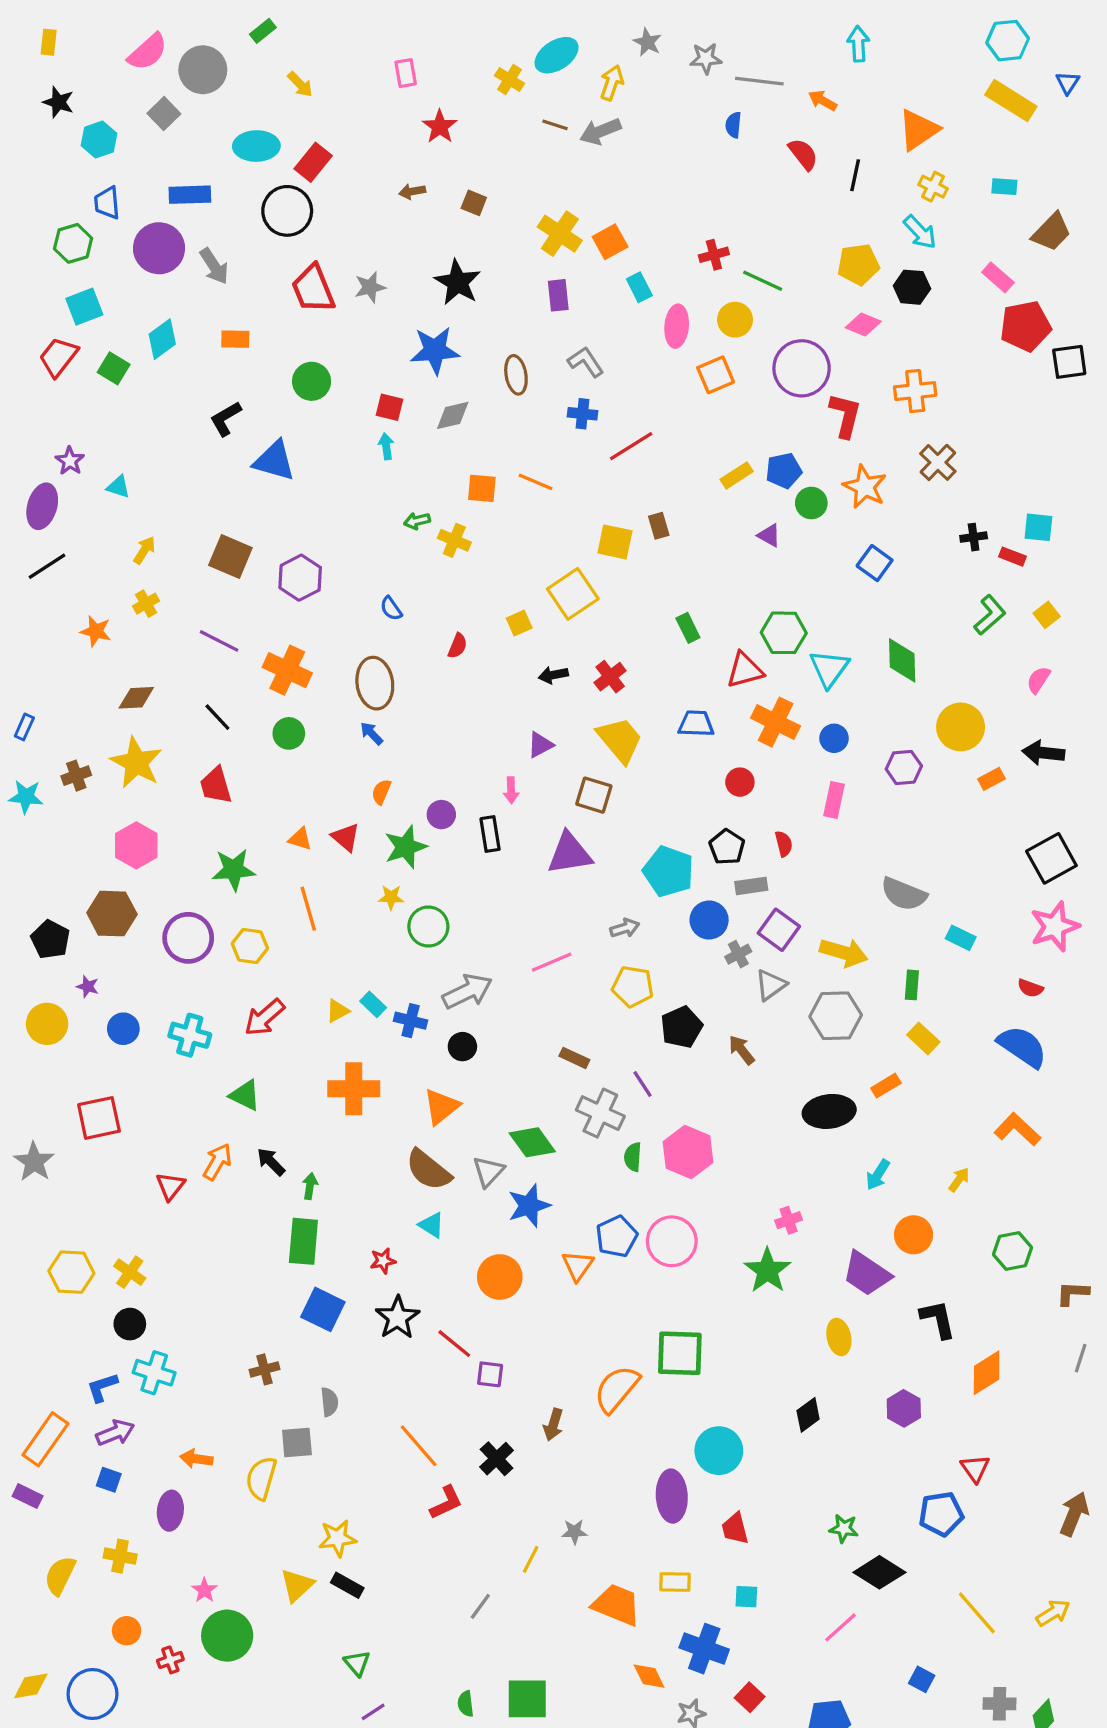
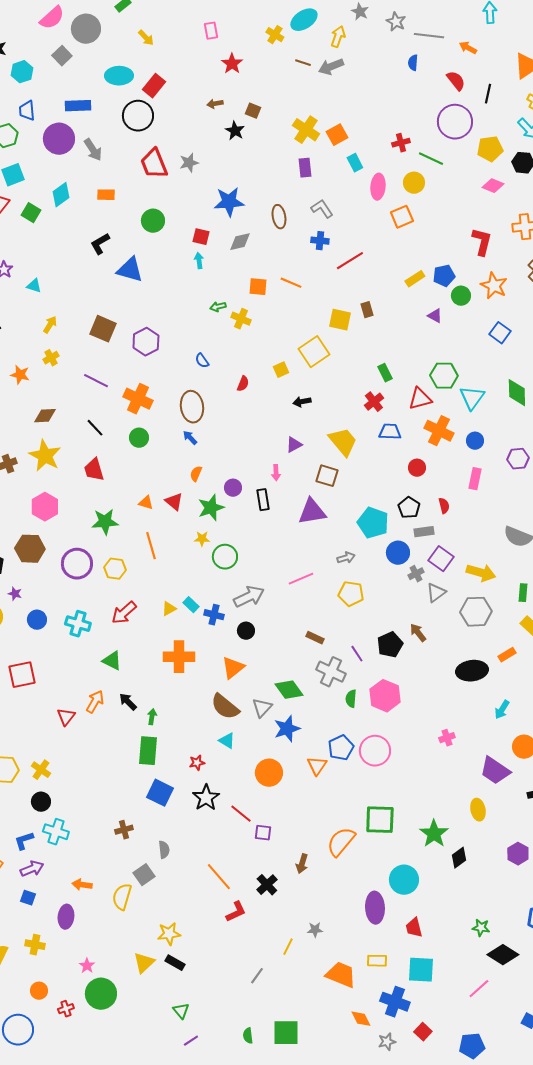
gray star: (706, 58) -> (396, 22), turned 30
black star: (458, 282) -> (235, 131), moved, size x0.7
purple circle: (802, 368) -> (455, 122), moved
red cross: (610, 677) -> (374, 402), moved
black pentagon: (681, 1027) -> (390, 645), moved
green star: (767, 1270) -> (434, 834), moved
gray square: (297, 1442) -> (144, 875), turned -30
cyan square: (746, 1597) -> (421, 970), size x1.8

